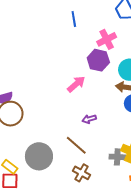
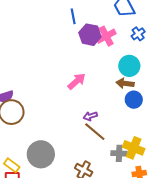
purple hexagon: (98, 60) -> (90, 35), moved
brown line: (76, 145) -> (95, 132), moved

